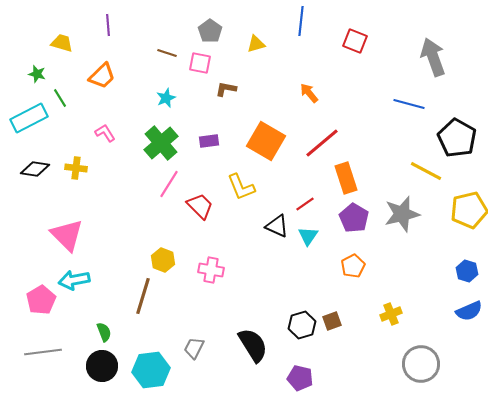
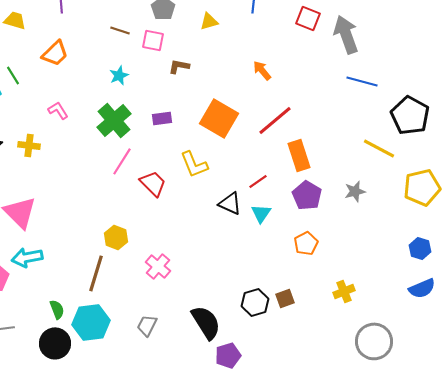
gray arrow: (433, 57) -> (346, 34), moved
gray star: (402, 214) -> (355, 191), size x0.6
pink cross: (211, 270) -> (158, 266), moved, turned 30
cyan hexagon: (151, 370) -> (91, 322), moved
purple pentagon: (300, 378) -> (228, 355), moved, turned -30

